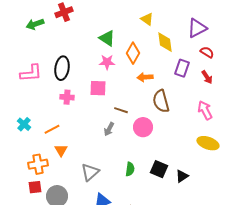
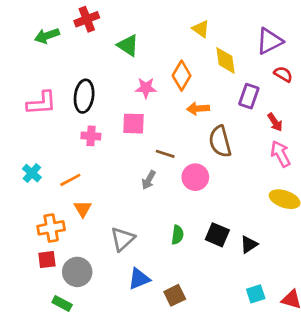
green triangle: (107, 38) -> (128, 45), moved
red arrow: (207, 77) -> (275, 122), moved

